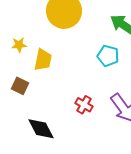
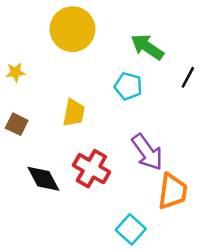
yellow trapezoid: (43, 60) -> (74, 113), moved
red cross: (84, 105) -> (91, 169), moved, size x1.6

